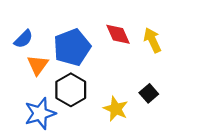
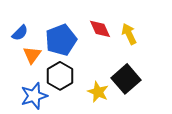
black square: (149, 93) -> (126, 79), size x1.8

